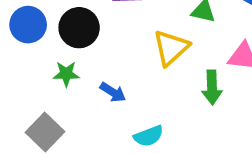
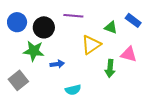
green star: (66, 74) -> (34, 51), size x1.5
blue arrow: (113, 92) -> (57, 64), turned -48

